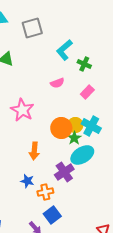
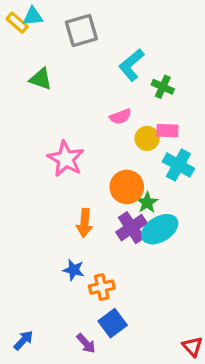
pink rectangle: (87, 92) -> (167, 131), turned 48
yellow circle: (75, 125) -> (147, 138), moved
cyan cross: (91, 126) -> (178, 165), moved
purple cross: (64, 172) -> (131, 228), moved

